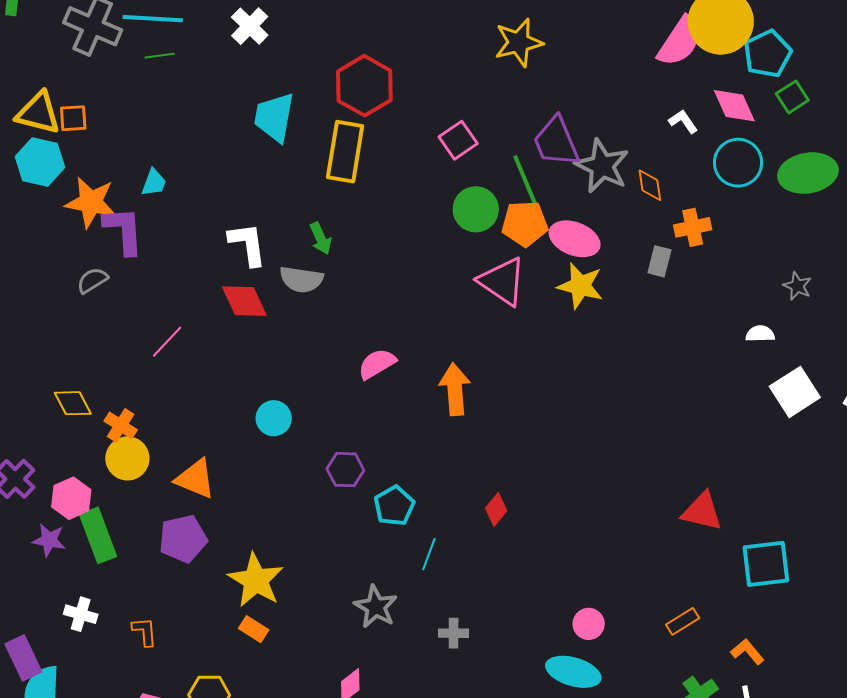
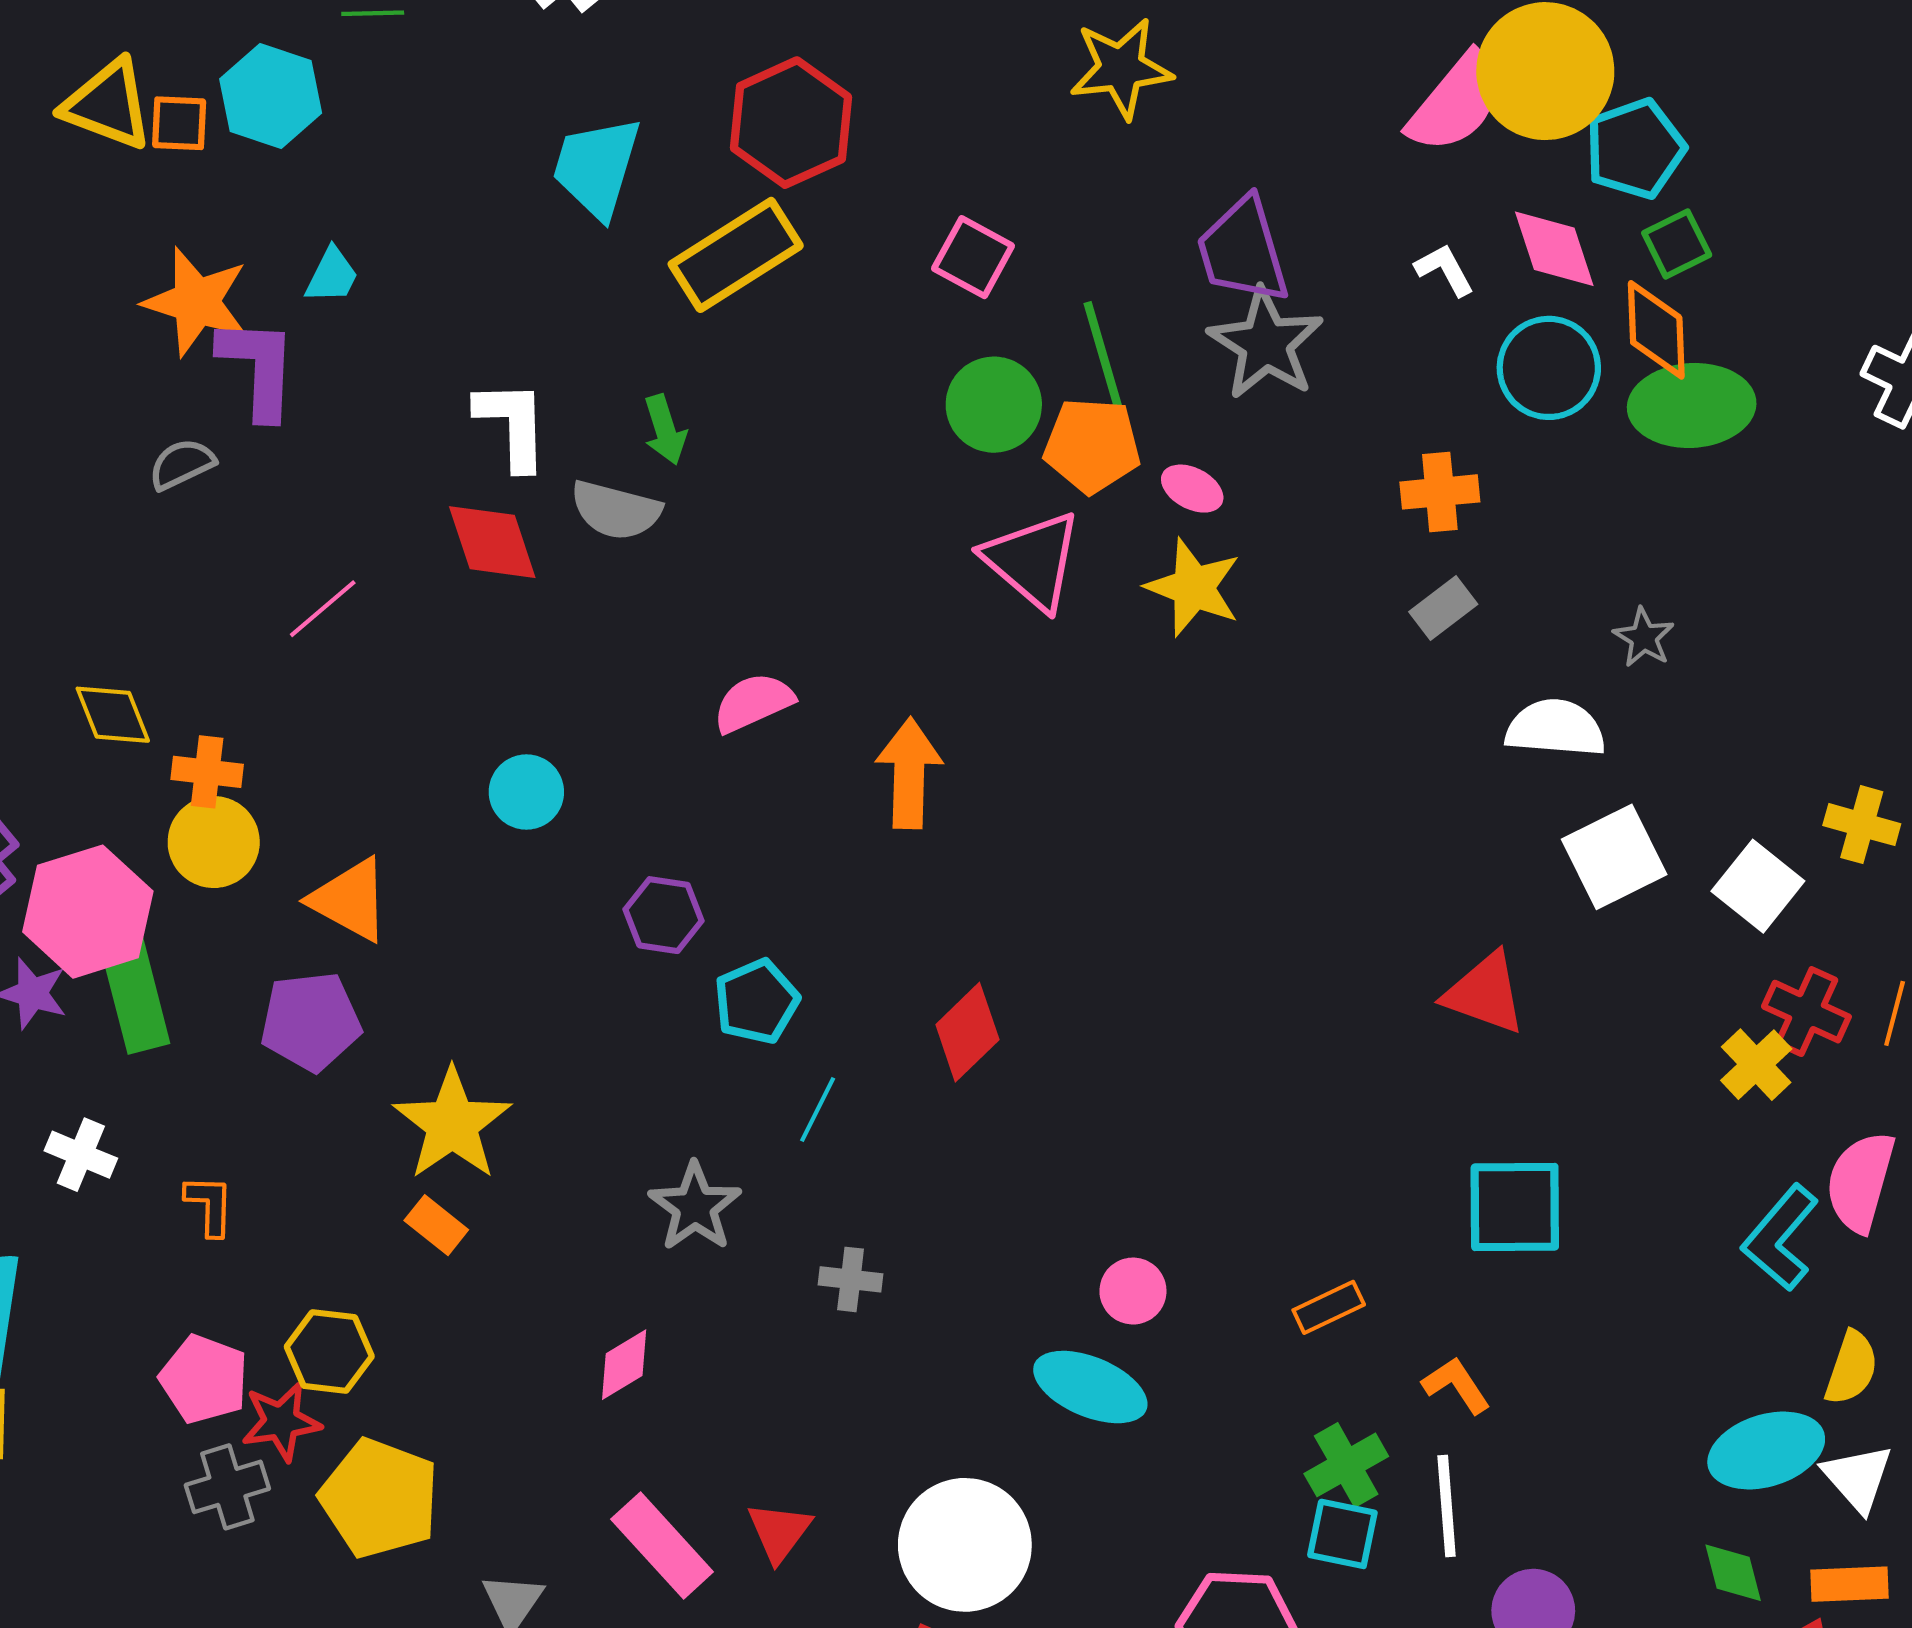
pink square: (458, 140) -> (973, 257), turned -33
purple trapezoid: (556, 142) -> (1243, 251), moved
yellow rectangle: (345, 152) -> (736, 255), turned 42
cyan hexagon: (40, 162) -> (271, 96), moved
orange diamond: (650, 185) -> (1656, 330), moved, size x1.4
pink ellipse: (575, 239) -> (1192, 489), size x0.6
gray rectangle: (659, 261) -> (1443, 608), moved, turned 32
white semicircle: (760, 334) -> (1555, 728), size x1.6
orange cross: (121, 425) -> (207, 772), turned -32
pink hexagon: (71, 498) -> (88, 912), size x1.5
red diamond: (496, 509) -> (967, 1032), size x1.4
red triangle: (702, 511) -> (1485, 993), moved

